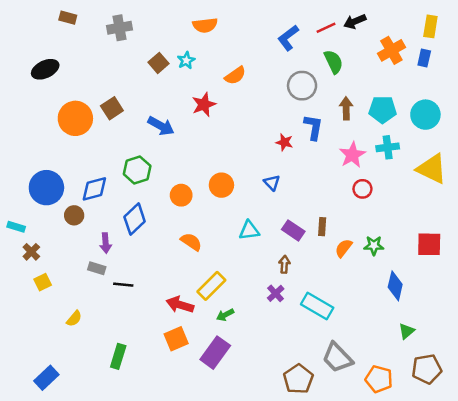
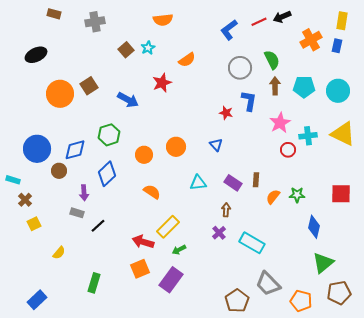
green semicircle: (334, 62) -> (272, 60), moved
cyan cross: (388, 147) -> (308, 136), moved
black line: (123, 285) -> (98, 226), turned -49
green triangle: (407, 331) -> (323, 263), size x1.6

